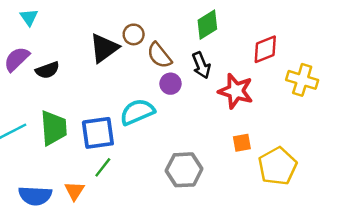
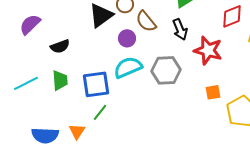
black semicircle: (47, 70) -> (60, 46), moved
purple circle: (171, 84) -> (127, 38), moved
green trapezoid: (54, 128) -> (60, 80), size x0.7
gray hexagon: (184, 170) -> (166, 70), moved

